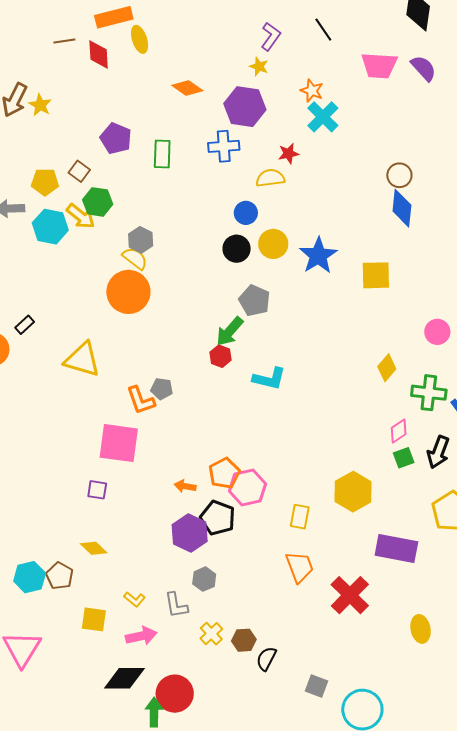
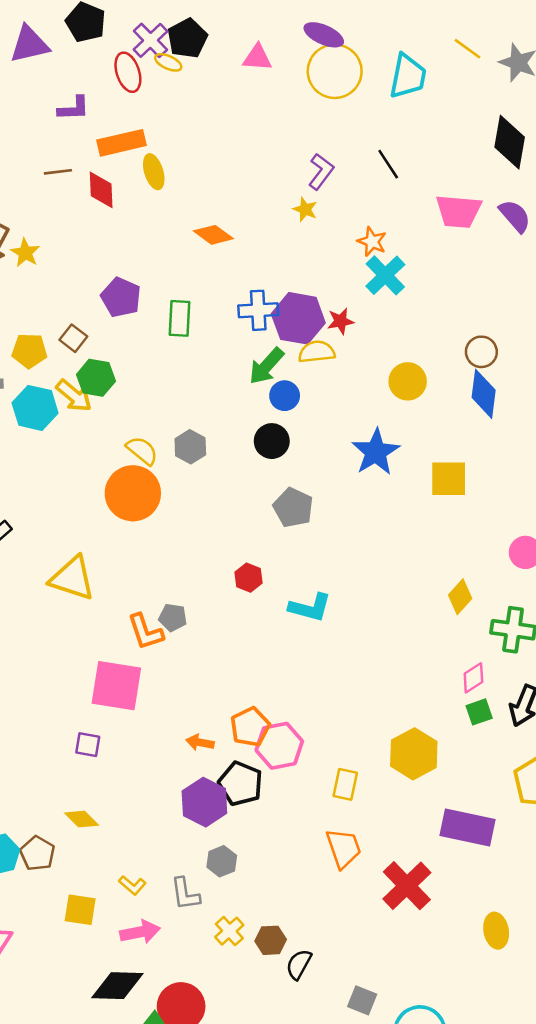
purple hexagon: (245, 107) -> (298, 318), moved
gray hexagon: (141, 240) -> (190, 447), moved
yellow circle: (273, 244) -> (408, 381), moved
green arrow: (230, 331) -> (266, 366), moved

